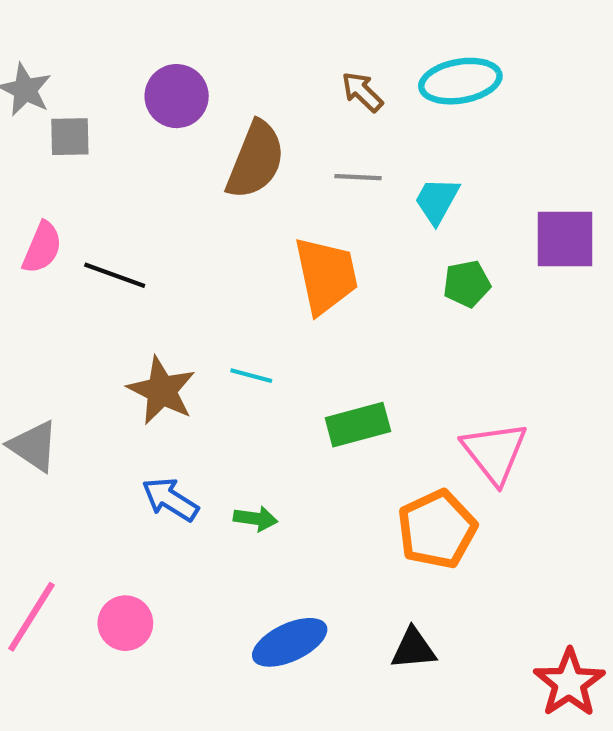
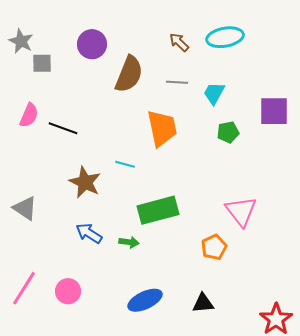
cyan line: (251, 376) -> (125, 164), moved
green rectangle: (358, 425) -> (158, 210), moved, size x1.4
orange pentagon: (437, 529) -> (214, 247), size x0.7

